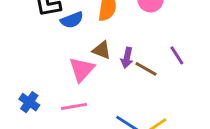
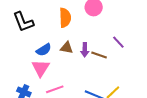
blue semicircle: (72, 20) -> (44, 50), moved
pink triangle: (82, 69) -> (41, 68), moved

